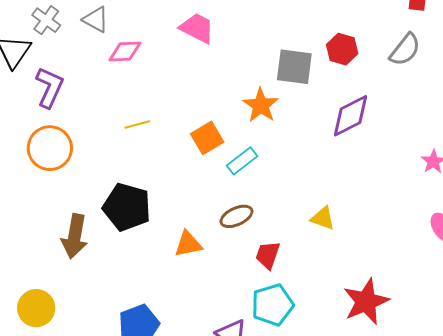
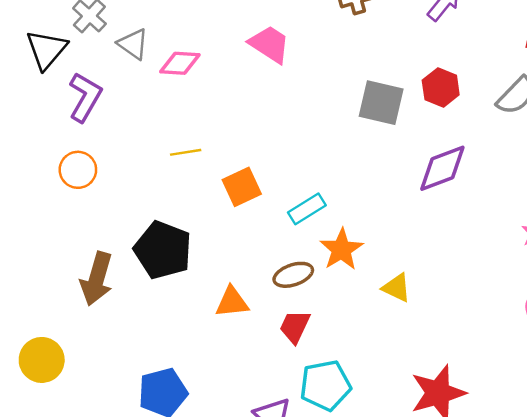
gray triangle: (96, 20) -> (133, 44), moved
orange star: (261, 105) -> (341, 249), moved
orange square: (207, 138) -> (242, 187), moved
orange circle: (50, 148) -> (78, 170), size x0.7
red trapezoid: (268, 255) -> (295, 327), moved

